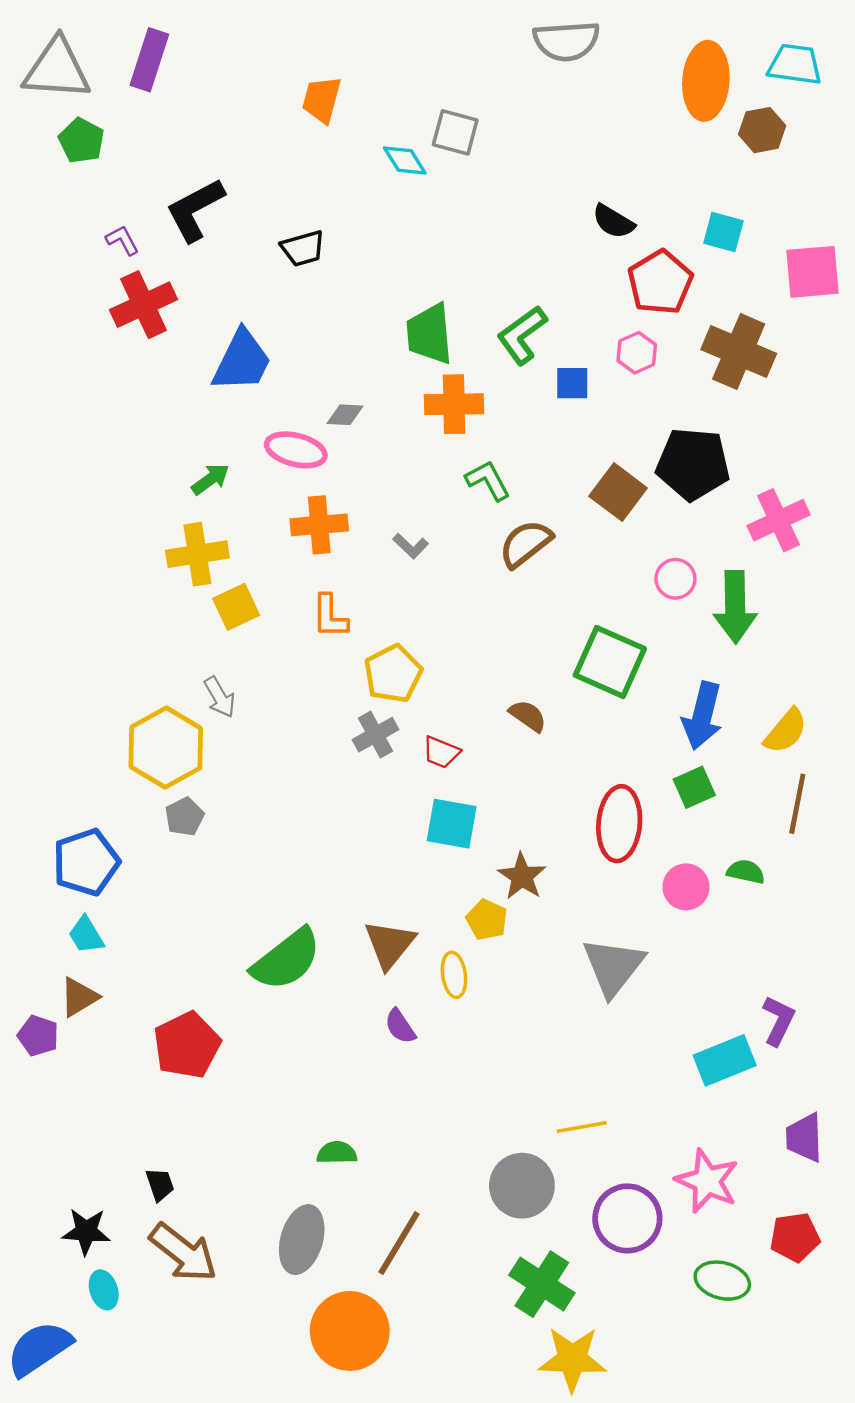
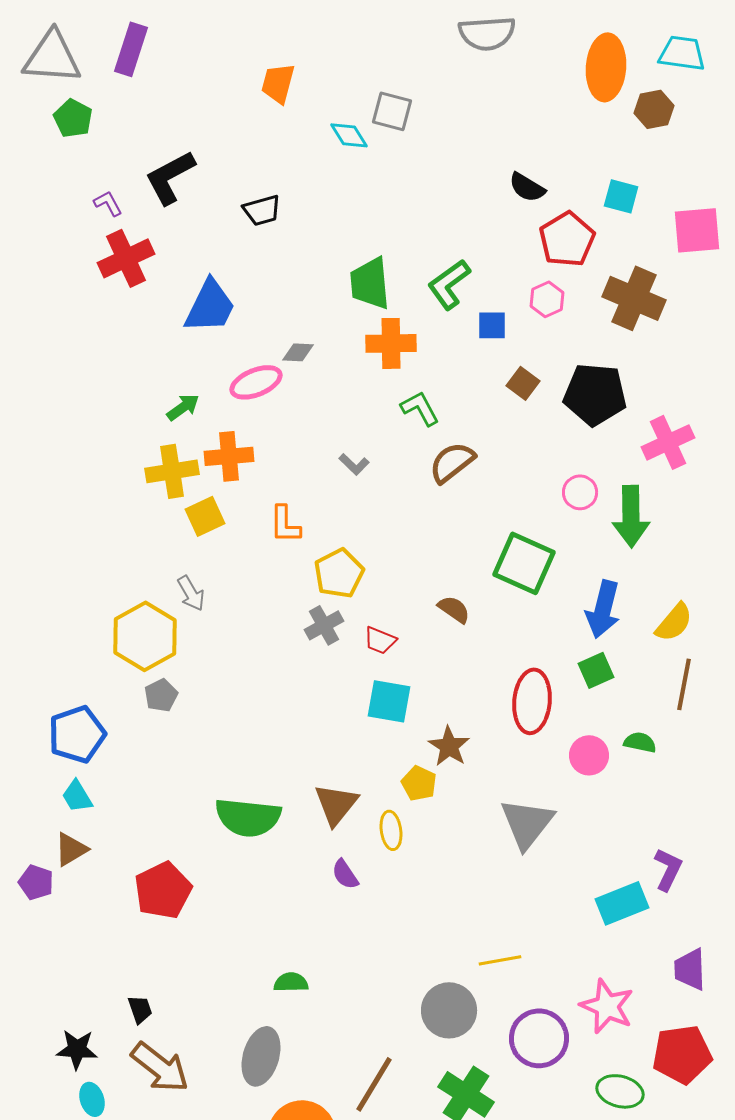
pink ellipse: (296, 450) -> (256, 382), turned -36
brown square: (618, 492) -> (523, 383), moved, size x0.7
orange cross: (319, 525) -> (229, 456), moved
green semicircle: (286, 960) -> (248, 817), turned 44
red pentagon: (795, 1237) -> (682, 1054), size x1.4
brown line: (399, 1243) -> (374, 1084), moved

